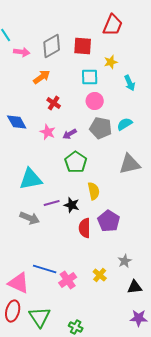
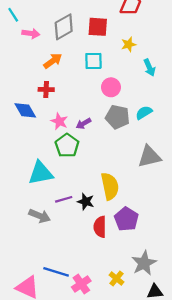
cyan square: (90, 77) -> (93, 61), moved
red cross: (54, 103) -> (46, 89), moved, turned -32
green pentagon: (76, 162) -> (67, 146), moved
yellow semicircle: (94, 191) -> (110, 186), size x1.4
gray star: (125, 261) -> (144, 263), size x1.6

